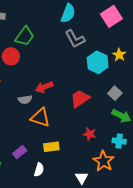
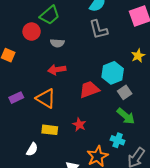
cyan hexagon: (98, 62) -> (113, 73), moved
gray semicircle: (25, 99) -> (57, 43), moved
red star: (90, 134) -> (79, 125), moved
purple rectangle: (20, 152) -> (16, 98), moved

